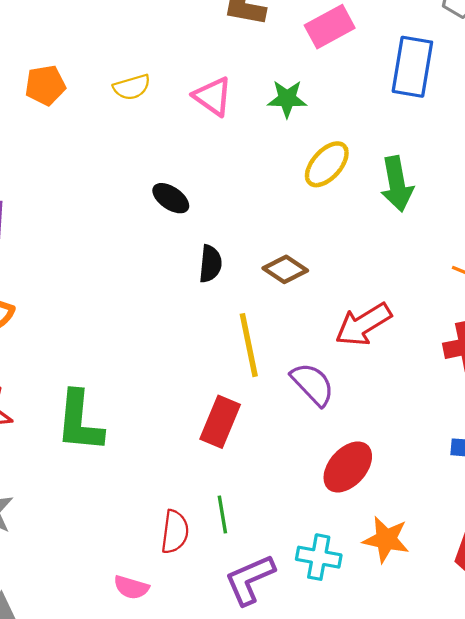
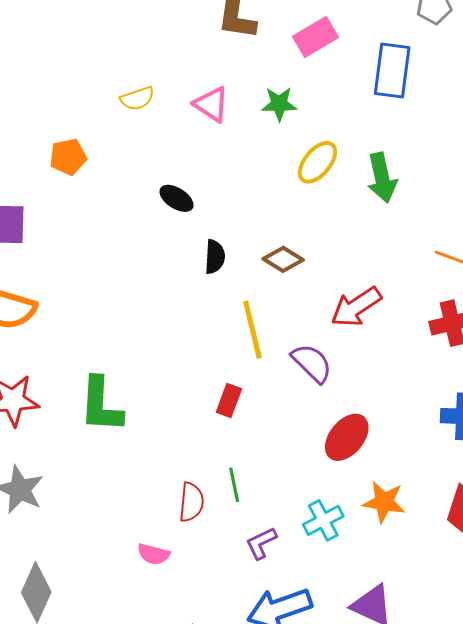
orange pentagon: (45, 85) -> (68, 157), moved
red rectangle: (220, 422) -> (229, 400), size x0.7
cyan cross: (319, 557) -> (323, 520), turned -36
purple L-shape: (250, 579) -> (261, 543), size x0.7

